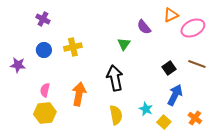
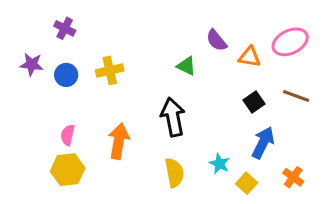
orange triangle: (171, 15) -> (250, 57), moved, turned 35
green triangle: (124, 44) -> (186, 66), turned -40
purple star: (18, 65) -> (32, 64), moved

